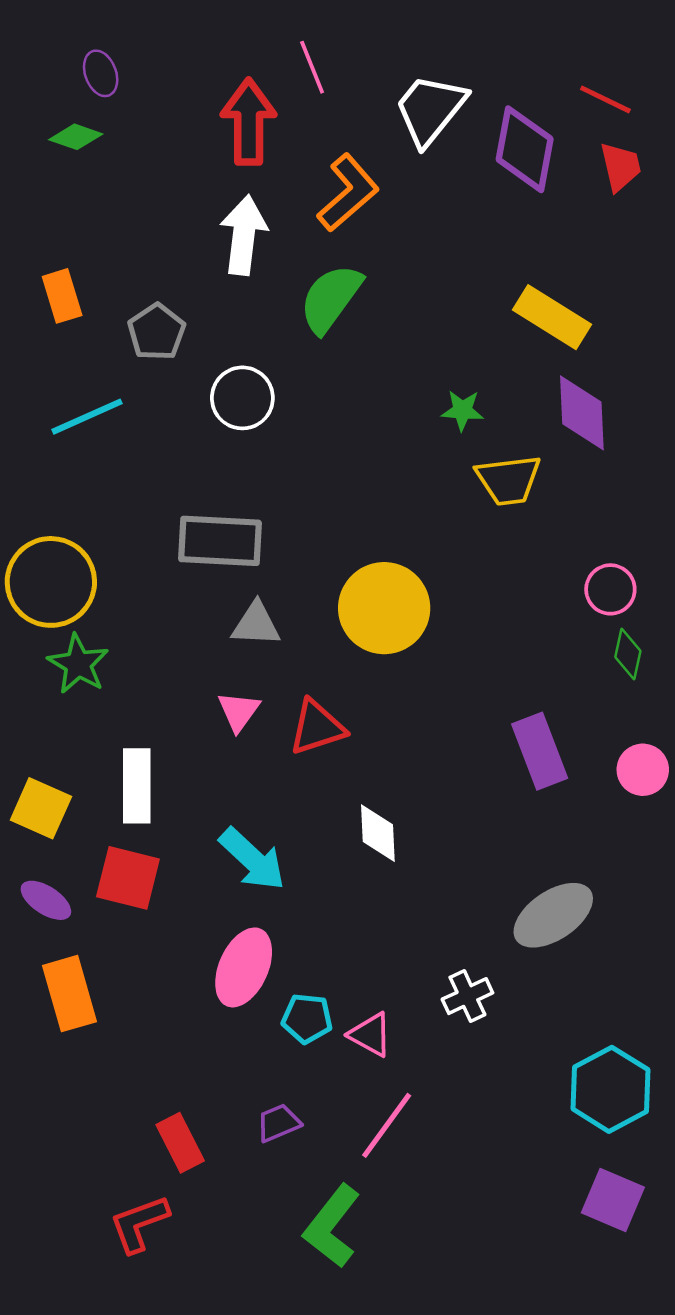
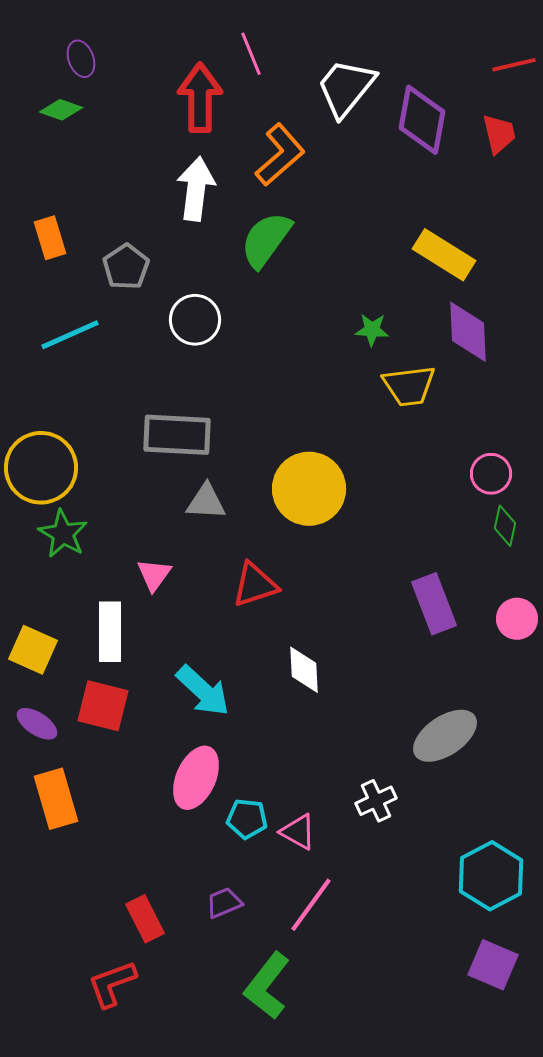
red line: (605, 99) -> (514, 65), moved, turned -39
pink triangle: (239, 711) -> (154, 575), moved

